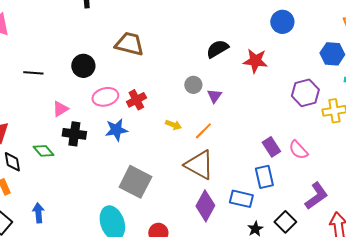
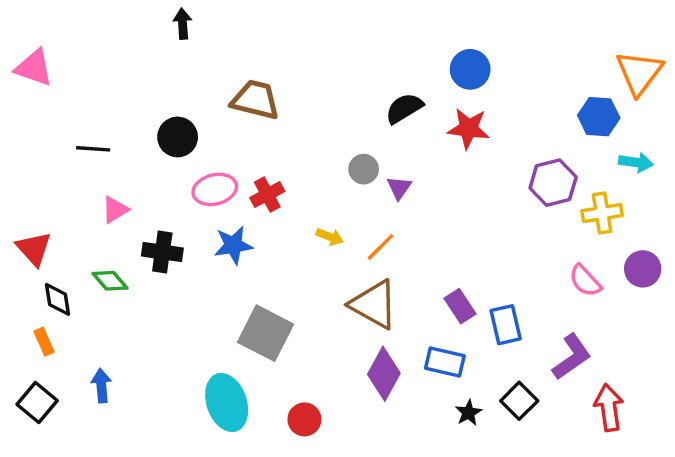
blue circle: (282, 22) -> (470, 69), moved
pink triangle: (60, 109) -> (115, 210), moved
purple rectangle: (271, 147) -> (460, 306), moved
pink semicircle: (298, 150) -> (585, 281), moved
blue rectangle: (264, 177) -> (506, 325), moved

